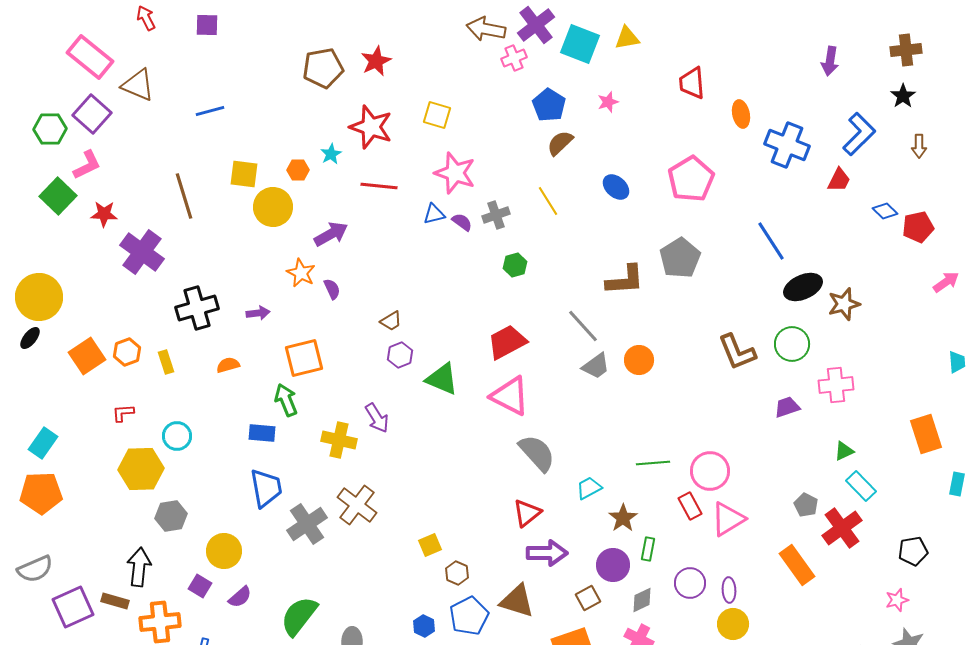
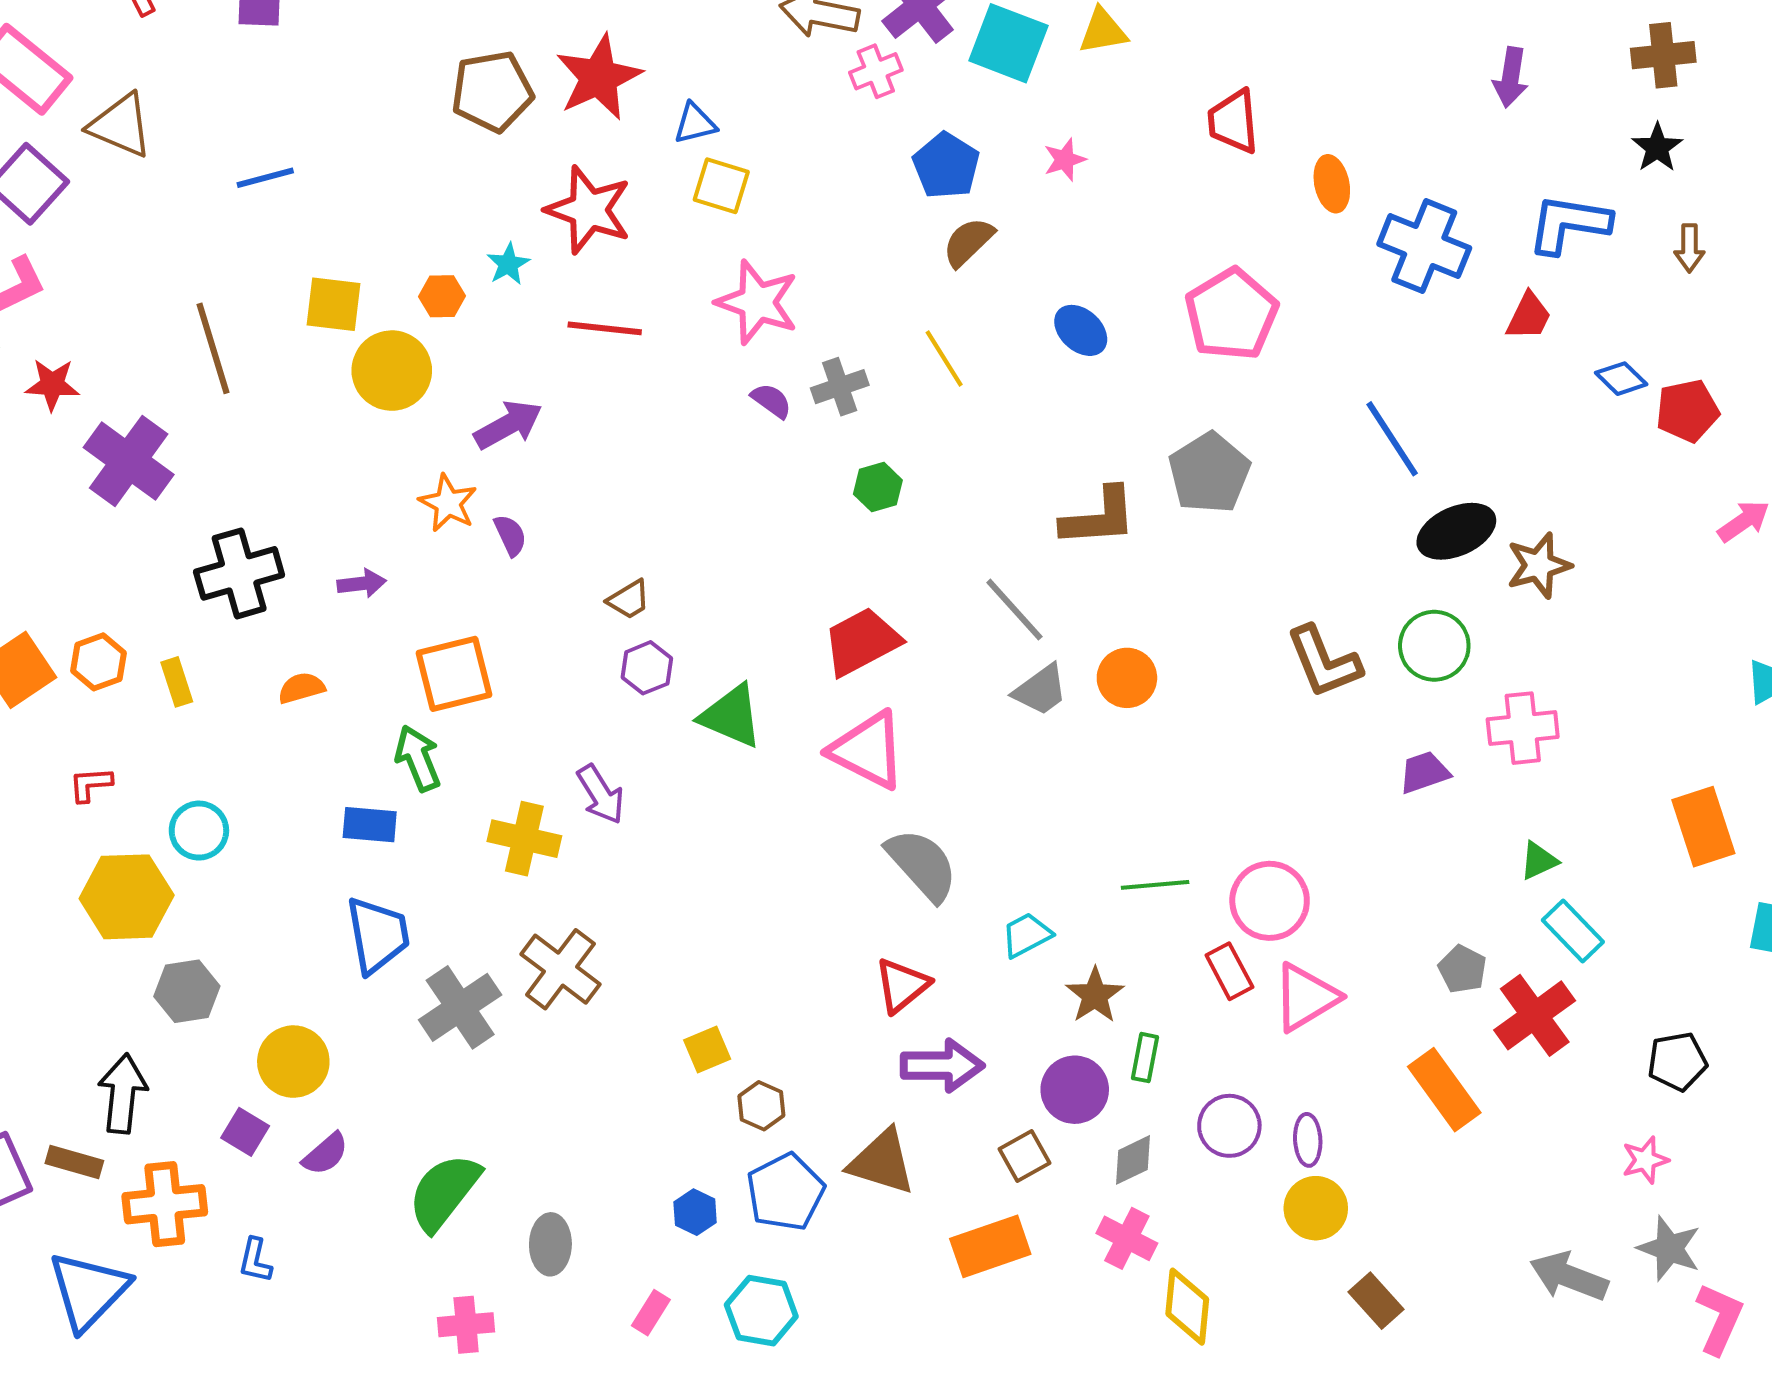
red star: (376, 61) -> (599, 77), size x1.4
blue L-shape: (859, 134) -> (1569, 224), turned -126
blue triangle: (434, 214) -> (695, 123), moved

